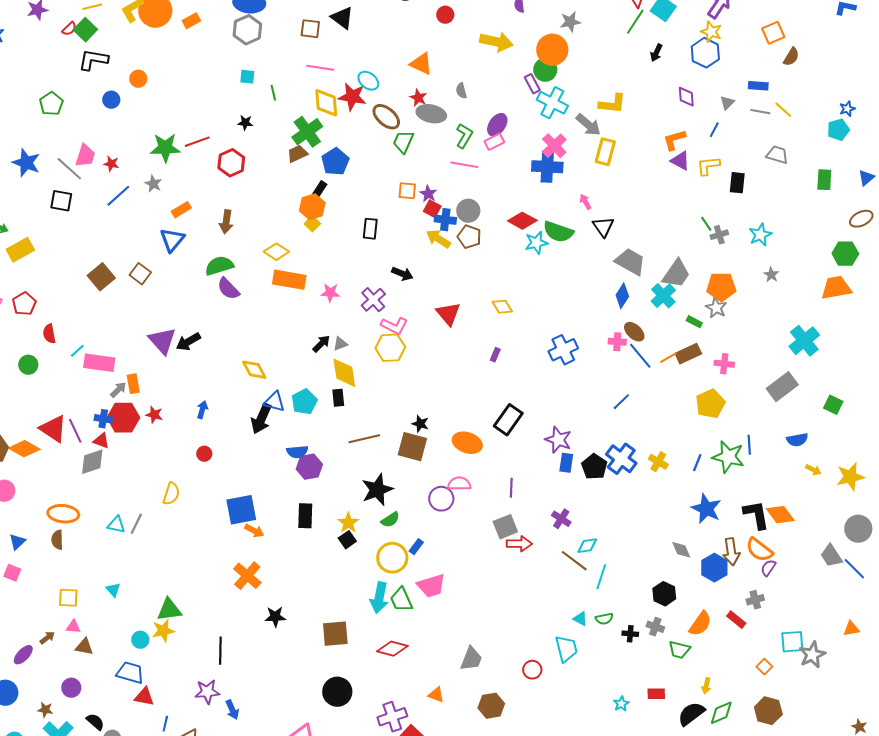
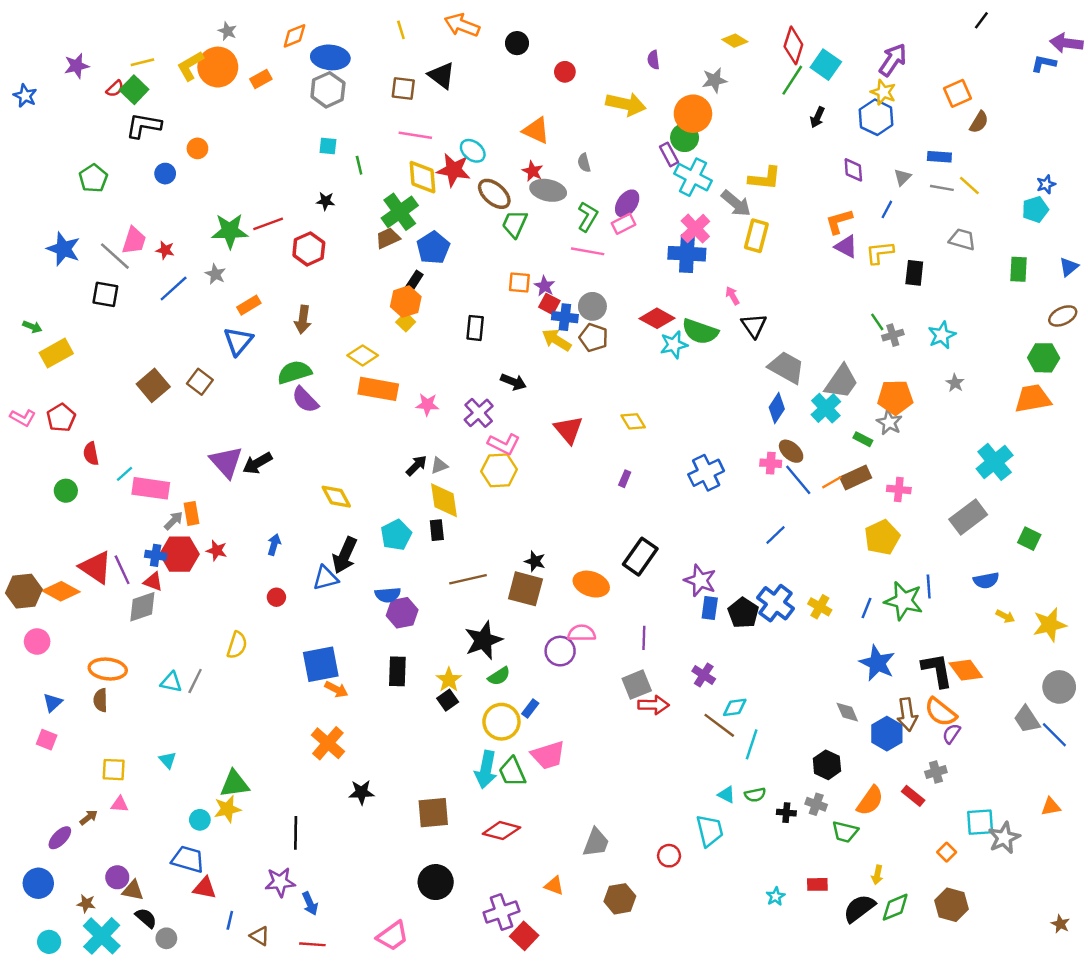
blue triangle: (274, 402) -> (326, 578), moved, turned -30
brown triangle: (84, 647) -> (133, 890), moved

